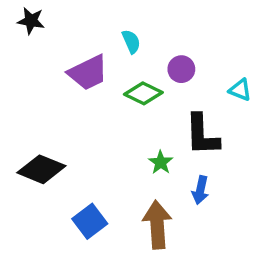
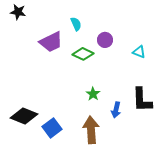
black L-shape: (202, 135) -> (142, 100), moved
black diamond: (41, 169) -> (24, 116), moved

